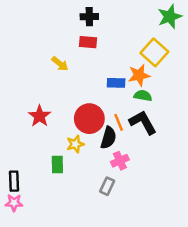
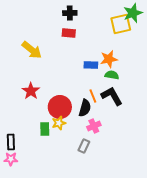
yellow square: (154, 52) -> (121, 24), moved, turned 35
yellow arrow: (60, 64) -> (32, 50), moved, size x1.5
red circle: (89, 119) -> (60, 107), moved
yellow star: (75, 144) -> (59, 123), moved

